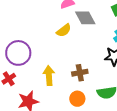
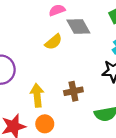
orange circle: (77, 99) -> (45, 124), moved

